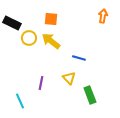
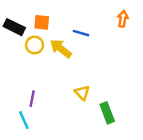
orange square: (51, 19) -> (42, 22), moved
blue line: (79, 58) -> (81, 33), moved
purple line: (41, 83) -> (32, 99), moved

